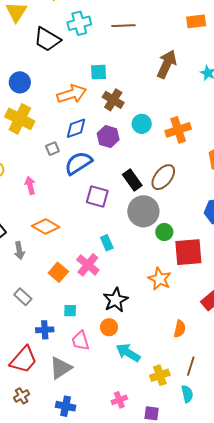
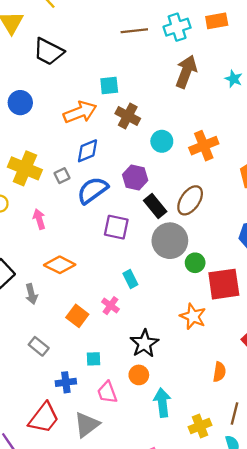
cyan cross: (79, 23) -> (177, 27), moved
yellow cross: (20, 119) -> (25, 168), moved
purple hexagon: (108, 137) -> (135, 177), moved
pink cross: (88, 265) -> (110, 306), size x0.7
cyan arrow: (128, 353) -> (162, 403), turned 55

